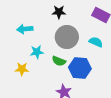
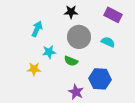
cyan arrow: (25, 29) -> (37, 29), turned 119
blue hexagon: (80, 68) -> (100, 79), moved

